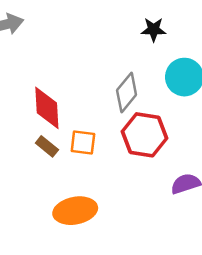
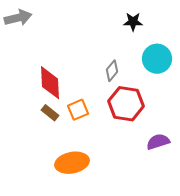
gray diamond: (127, 92) -> (112, 71), size x0.7
orange square: (83, 143) -> (78, 110), turned -30

